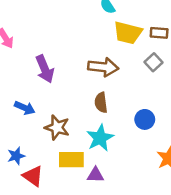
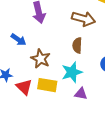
purple triangle: (95, 175) -> (81, 94), moved
red triangle: (33, 176) -> (24, 87), moved

